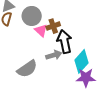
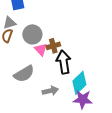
gray arrow: (54, 55) -> (50, 91), moved
gray semicircle: (27, 69) -> (24, 74), moved

